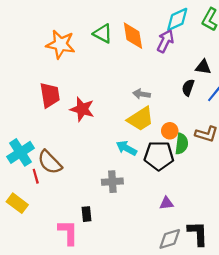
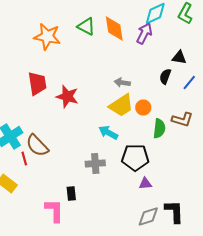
orange circle: (170, 131) -> (143, 108), moved
black pentagon: (159, 156) -> (135, 158), moved

